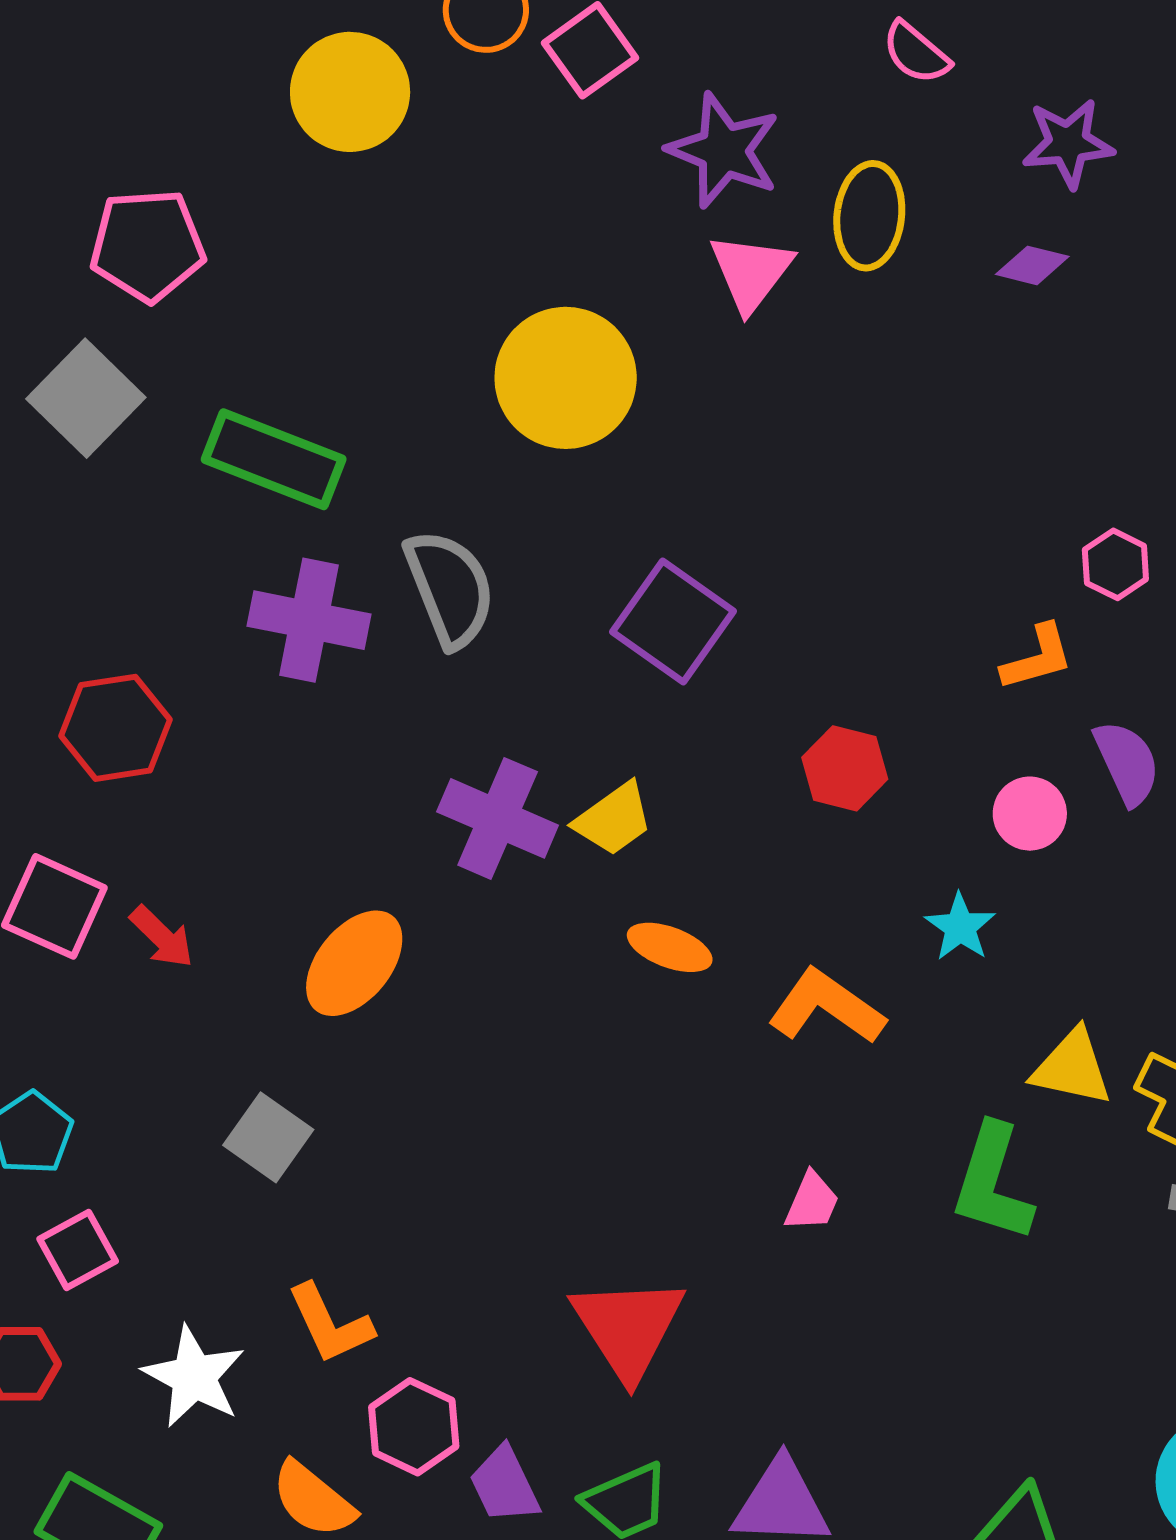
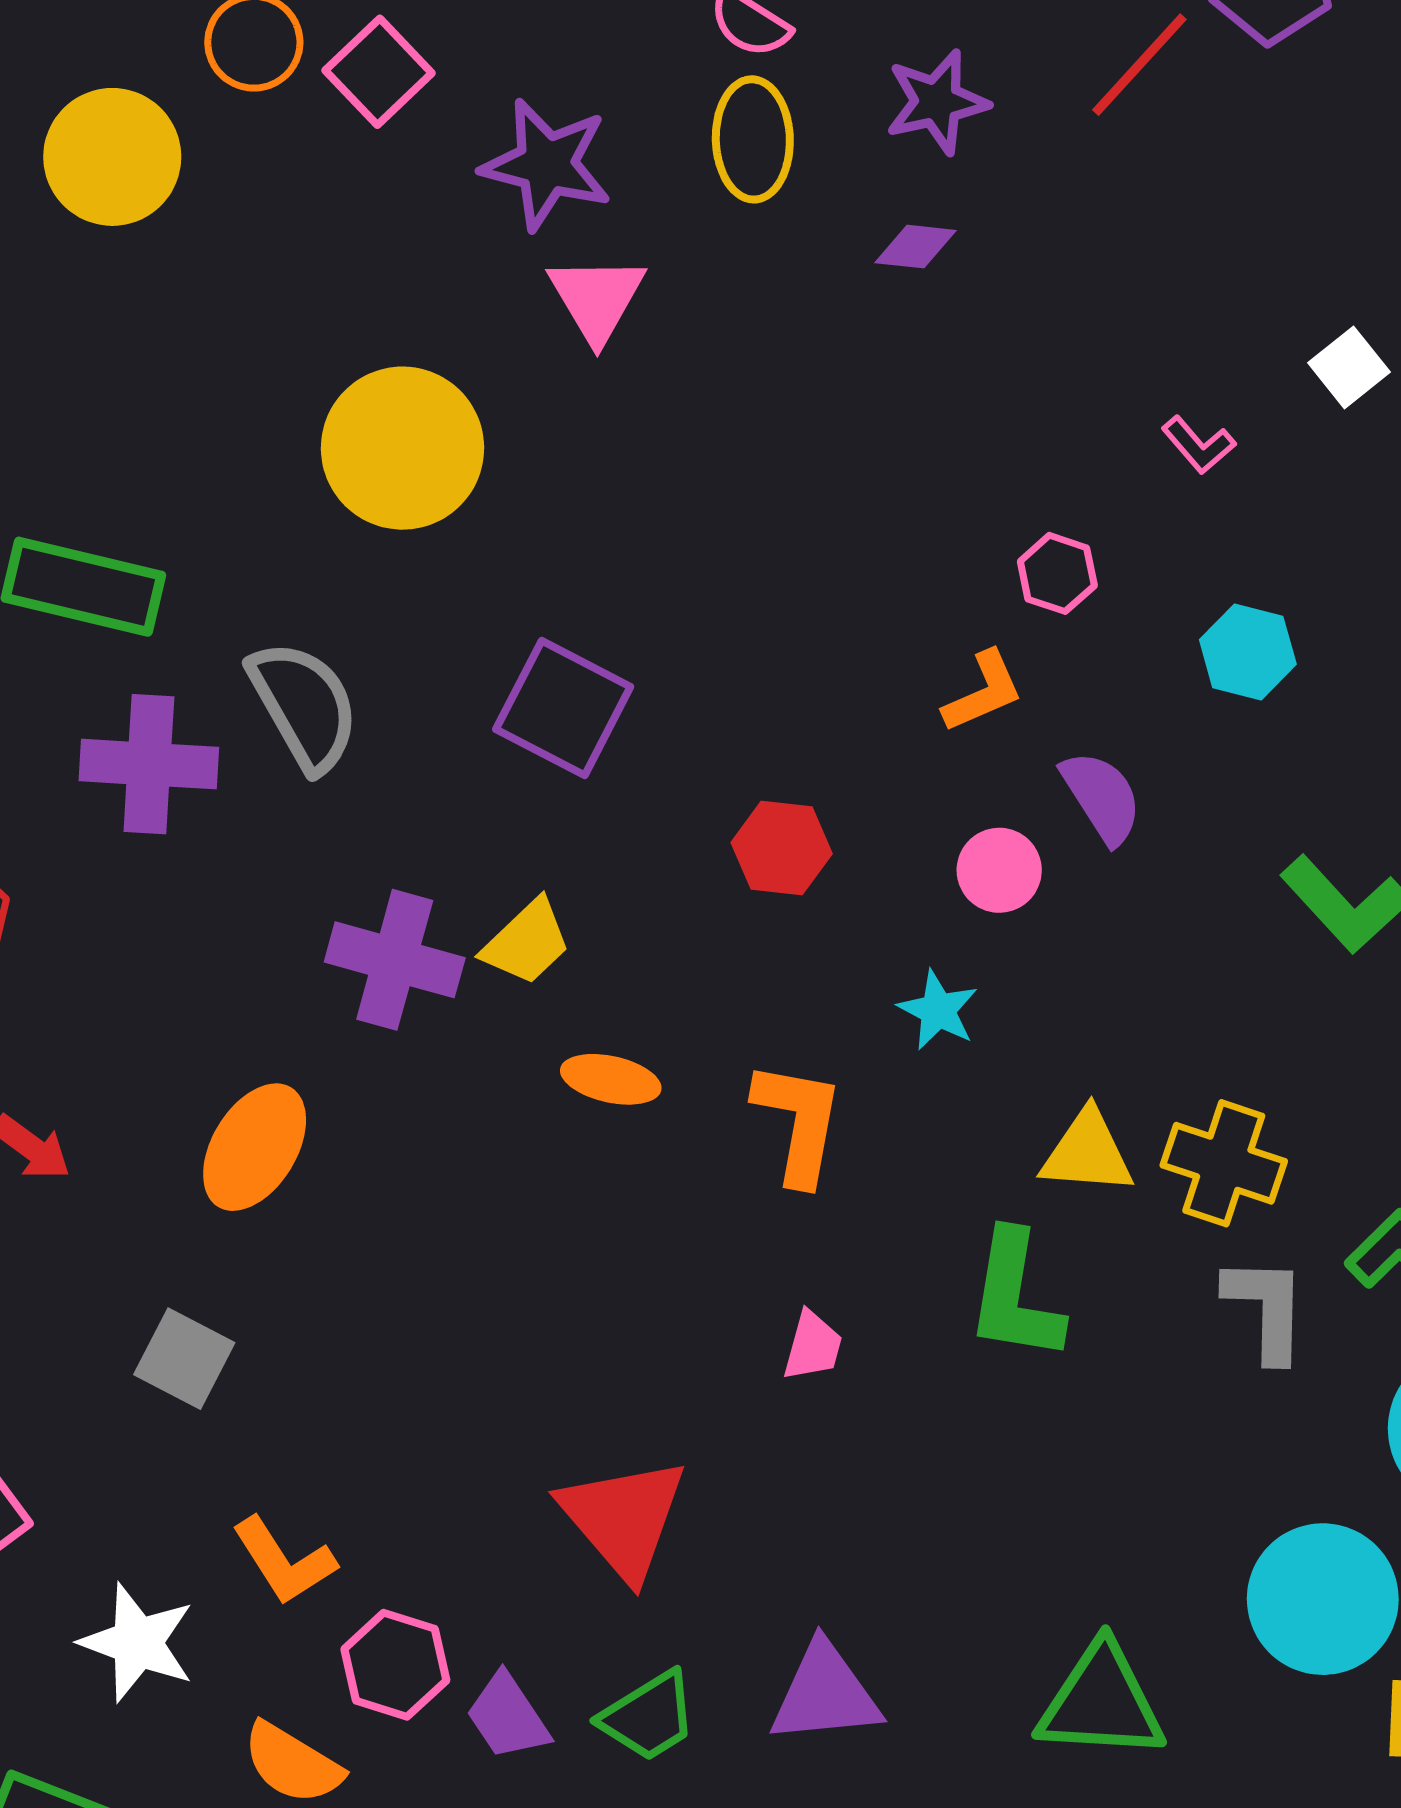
yellow ellipse: (869, 216) -> (753, 139), moved
orange L-shape: (826, 1007) -> (798, 1122), turned 73

